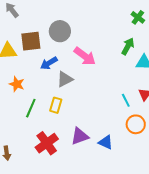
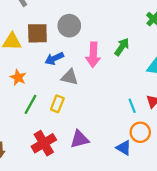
green arrow: (128, 46) -> (122, 47), moved
pink arrow: (85, 56) -> (93, 55), turned 50
gray triangle: (65, 79) -> (70, 77), turned 36
blue triangle: (106, 142) -> (124, 148), moved

